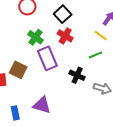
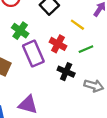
yellow line: (101, 35) -> (77, 25), moved
red cross: (65, 36) -> (58, 44), moved

